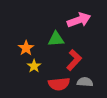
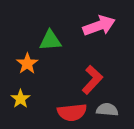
green triangle: (56, 39) -> (50, 40), moved
yellow star: (34, 66) -> (20, 99), moved

